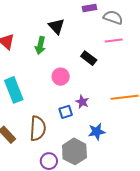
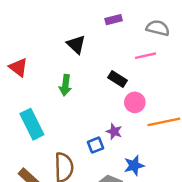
gray semicircle: (113, 17) -> (158, 28), moved
green arrow: (40, 45) -> (65, 85), moved
pink circle: (61, 77) -> (135, 102), moved

